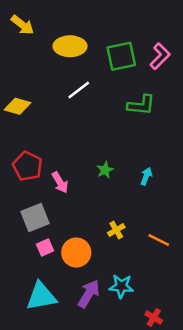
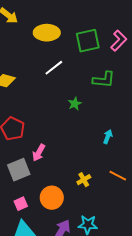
green star: (105, 170) -> (75, 104), moved
pink arrow: (60, 182) -> (39, 153), moved, turned 60
orange line: (159, 240) -> (118, 176), moved
pink square: (45, 248) -> (21, 204), moved

